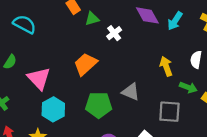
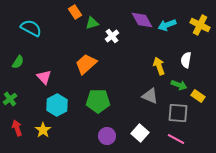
cyan arrow: (175, 21) -> (167, 25), turned 36
pink triangle: (39, 78) -> (44, 77), size x0.7
gray triangle: (131, 92) -> (150, 96), moved
gray square: (169, 112) -> (178, 113), moved

